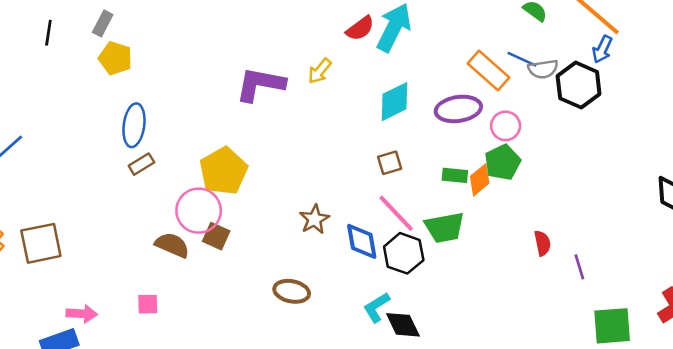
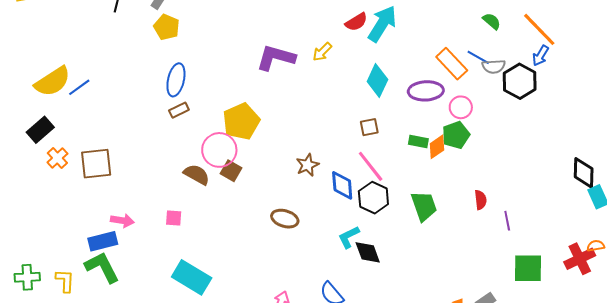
cyan diamond: (394, 102) -> (377, 81), turned -44
green trapezoid: (445, 228) -> (424, 206), moved, turned -104

